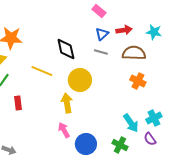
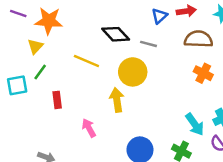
black diamond: (66, 49) -> (116, 34), turned -30
gray line: (101, 52) -> (149, 44), moved
pink arrow: (64, 130) -> (89, 128), moved

